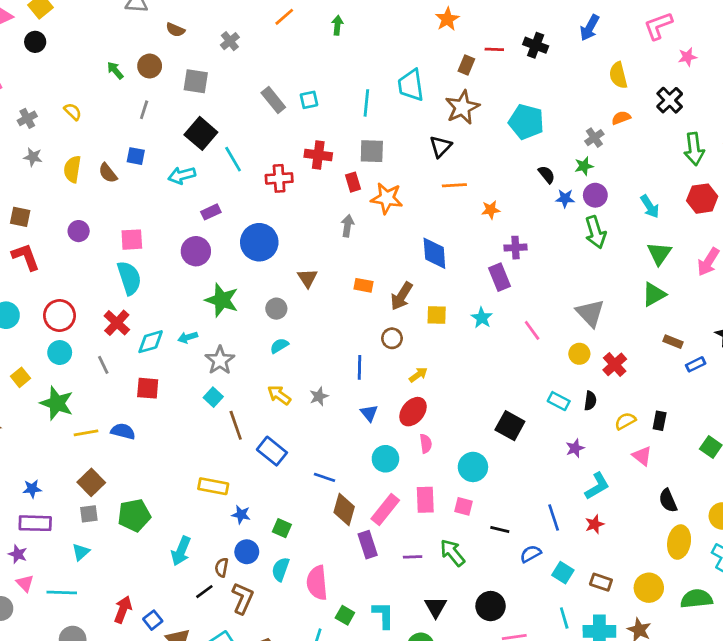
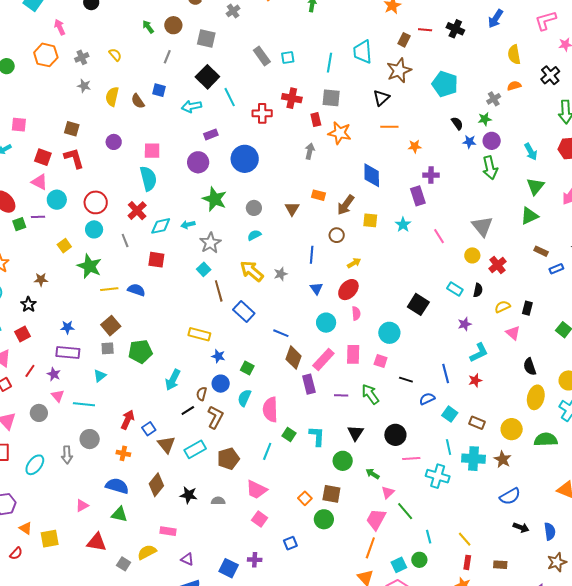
brown triangle: (307, 278) -> (292, 209), moved
yellow arrow: (279, 395) -> (252, 271), size x1.4

